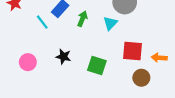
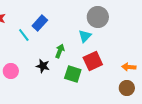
green arrow: (82, 19) -> (60, 51), moved
red square: (132, 51) -> (93, 61), moved, turned -30
brown circle: (141, 78) -> (127, 88), moved

